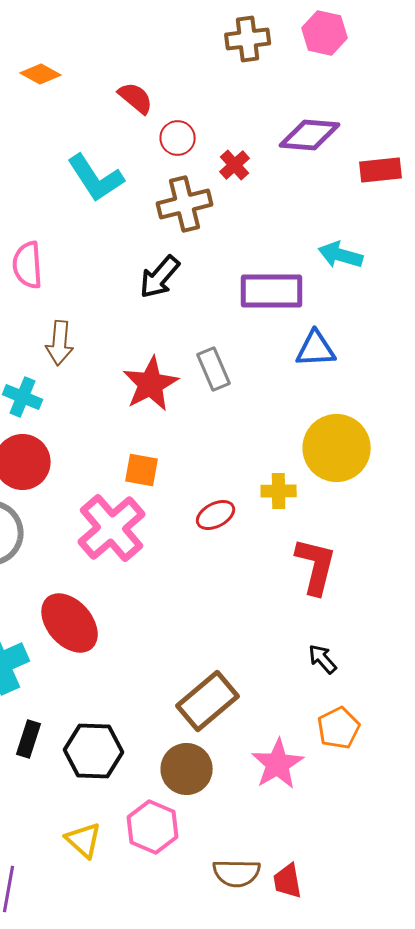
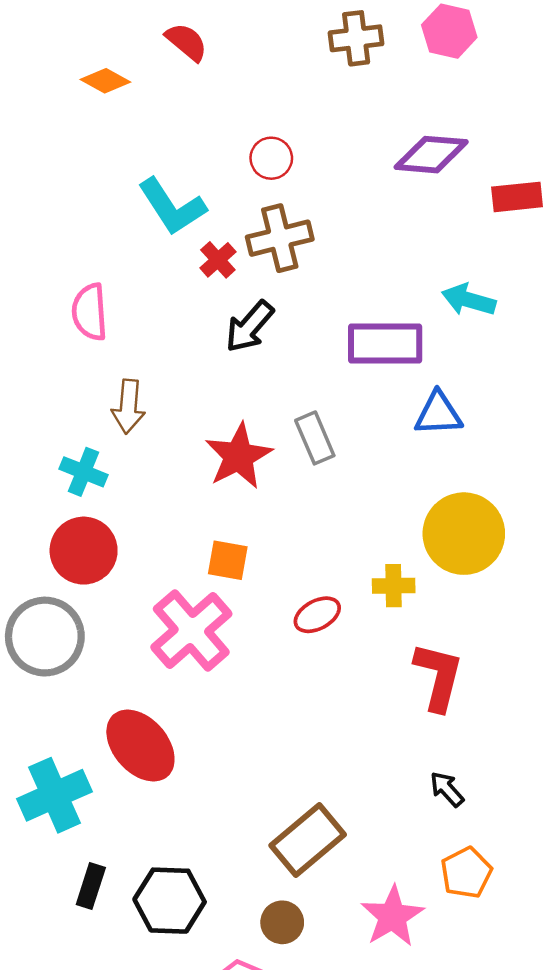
red semicircle: (136, 98) -> (186, 42), moved
red cross: (235, 165) -> (218, 260), moved
brown circle: (187, 769) -> (282, 922), size x0.7

